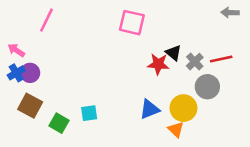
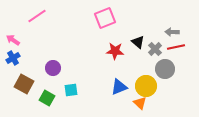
gray arrow: (230, 13) -> (172, 32), moved
pink line: (46, 20) -> (37, 16), turned 30
pink square: (132, 23) -> (105, 18), turned -35
red star: (158, 64) -> (115, 51), moved
purple circle: (30, 73) -> (53, 68), moved

